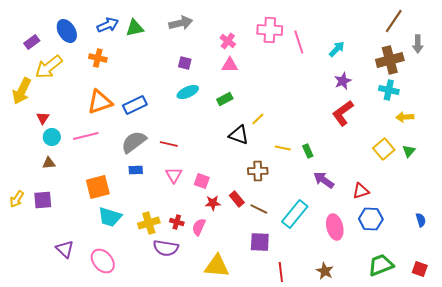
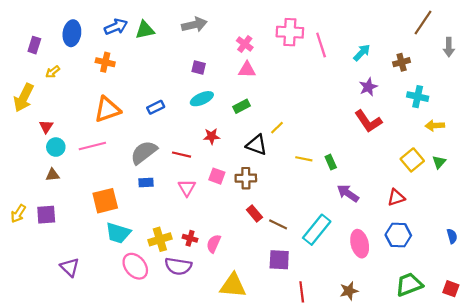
blue ellipse: (67, 31) -> (72, 33), turned 40
purple rectangle: (32, 42) -> (34, 45), turned -35
brown cross: (390, 60) -> (402, 62), moved, size x0.6
yellow arrow: (49, 67) -> (53, 72), size x0.5
blue rectangle: (135, 105) -> (156, 107), moved, size x0.7
red L-shape: (343, 113) -> (368, 121), turned -88
brown cross: (258, 171) -> (246, 178), moved
pink square: (202, 181) -> (217, 176), moved
red triangle: (361, 191) -> (396, 197), moved
red star: (213, 203) -> (211, 136), moved
pink ellipse: (103, 261) -> (135, 266), moved
brown star: (325, 271) -> (349, 291), turned 30

